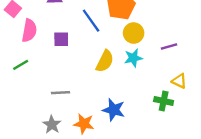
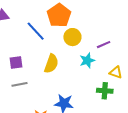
purple square: (61, 39) -> (16, 63), moved
cyan star: (133, 58) -> (87, 61), moved
gray line: (61, 93) -> (20, 84), moved

